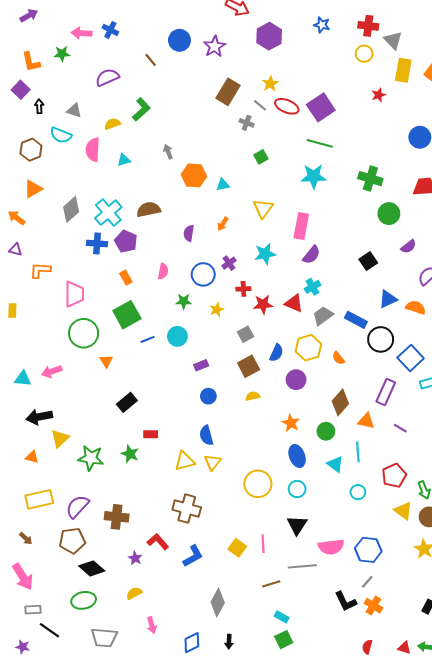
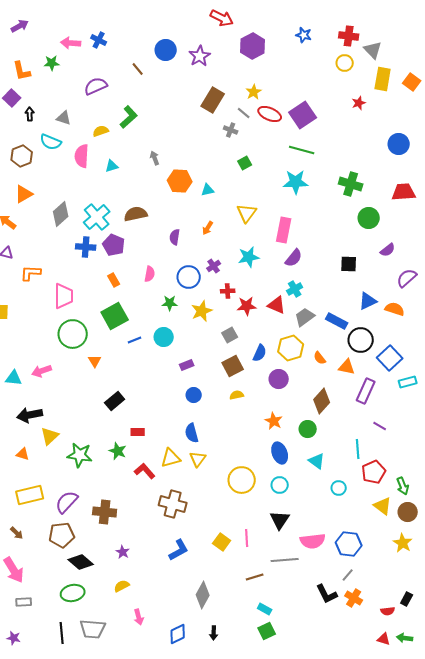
black square: (368, 261) -> (349, 264), turned 36
yellow star: (217, 310) -> (202, 311), size x1.5
orange triangle: (366, 421) -> (347, 367), moved
cyan line: (358, 452) -> (358, 449), moved
red L-shape: (158, 542) -> (145, 471), moved
black line: (50, 630) -> (62, 633), moved, turned 50
red semicircle: (367, 647) -> (388, 611), moved, turned -112

